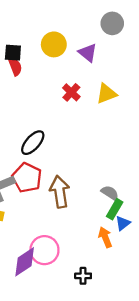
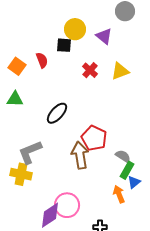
black square: (13, 53) -> (64, 45), moved
red semicircle: (15, 67) -> (42, 60), moved
red pentagon: (27, 178) -> (94, 138), moved

